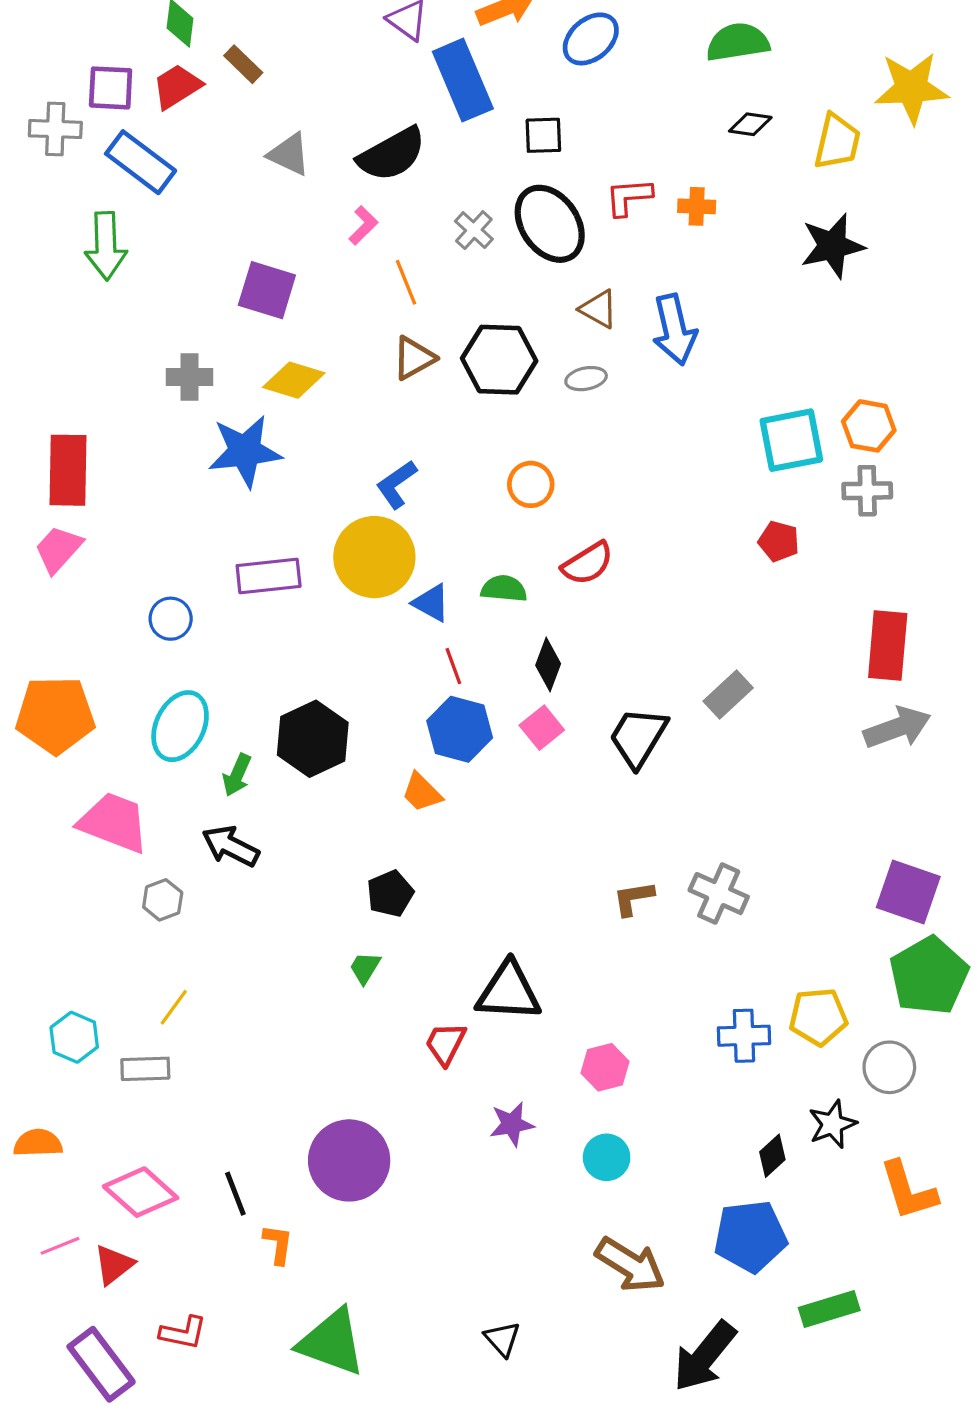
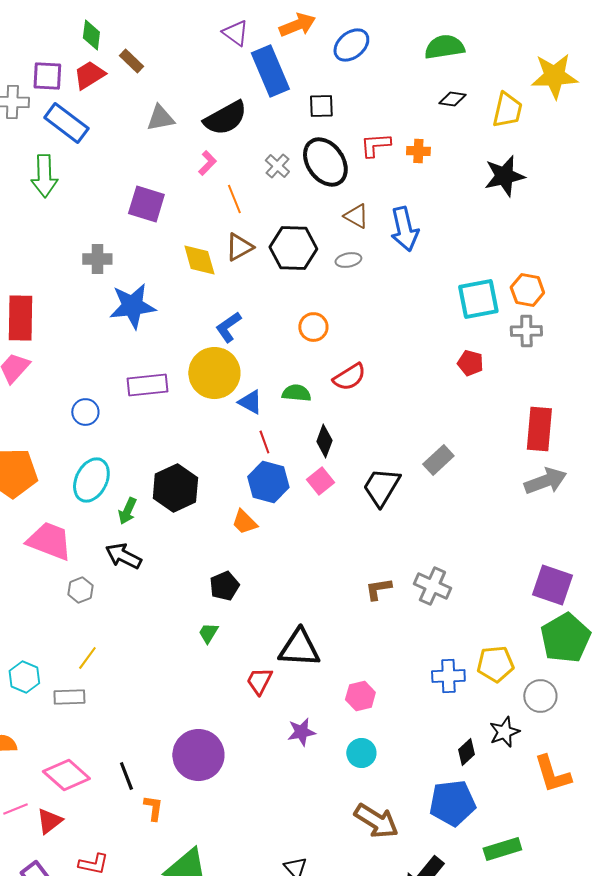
gray triangle: (289, 154) -> (160, 118), turned -36
yellow diamond: (294, 380) -> (199, 260), moved, turned 57

